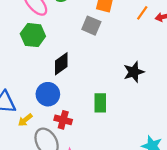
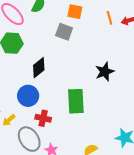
orange line: (142, 13) -> (110, 18), turned -48
green rectangle: (100, 103) -> (76, 101), size x1.4

